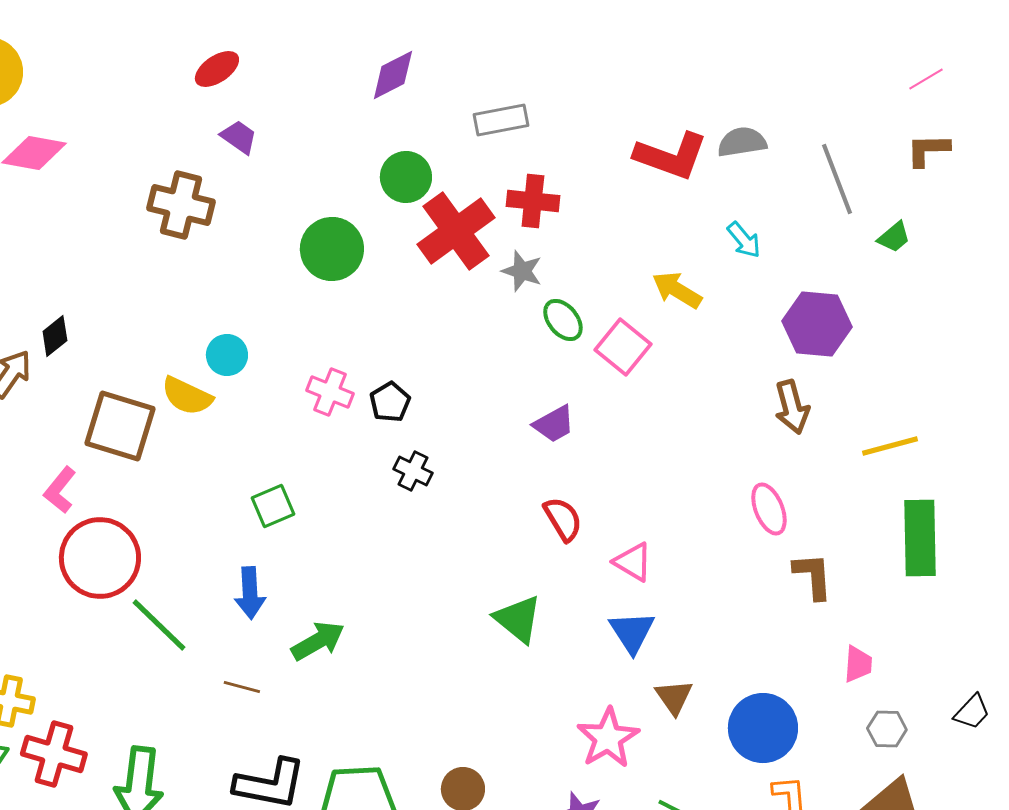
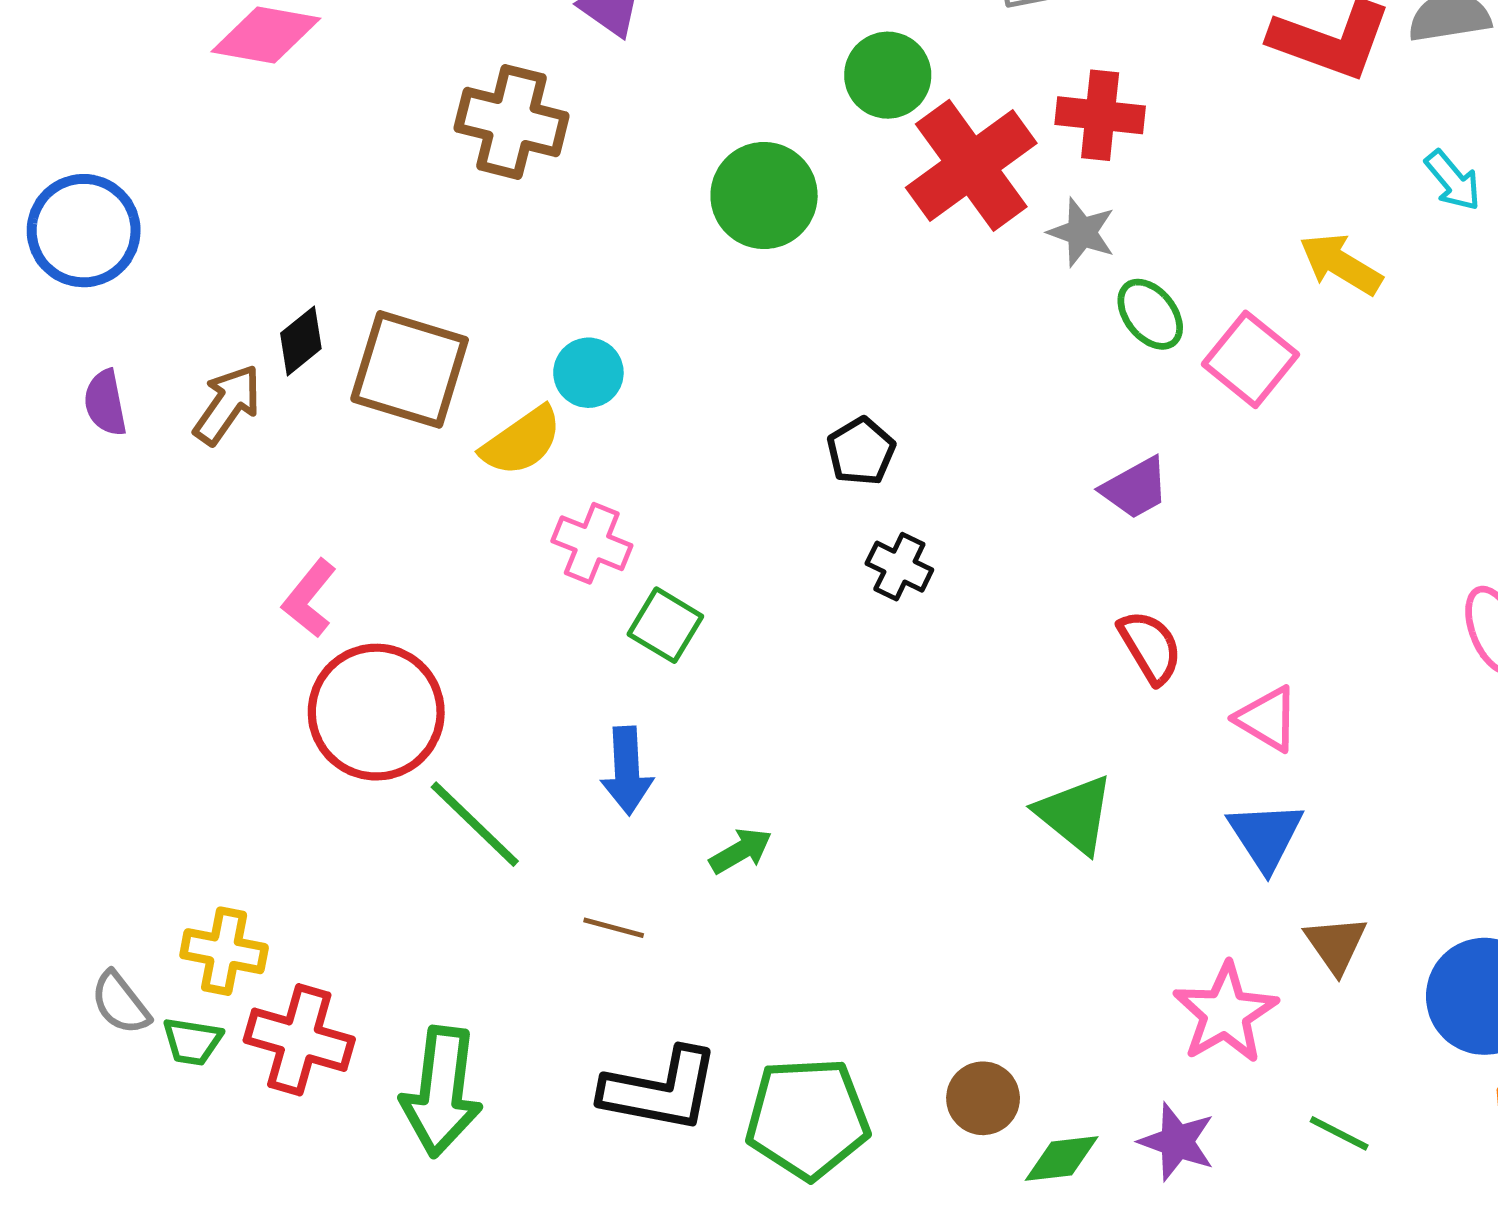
pink cross: (330, 392) -> (592, 543), moved
yellow semicircle: (187, 396) -> (522, 441), turned -60
brown square: (120, 426) -> (410, 369), moved
green square: (273, 506) -> (665, 625), turned -36
green arrow: (318, 641) -> (741, 851), size x0.7

